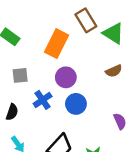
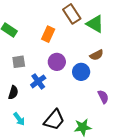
orange rectangle: (57, 44) -> (48, 34), size x0.7
blue circle: (76, 104) -> (81, 72), moved

